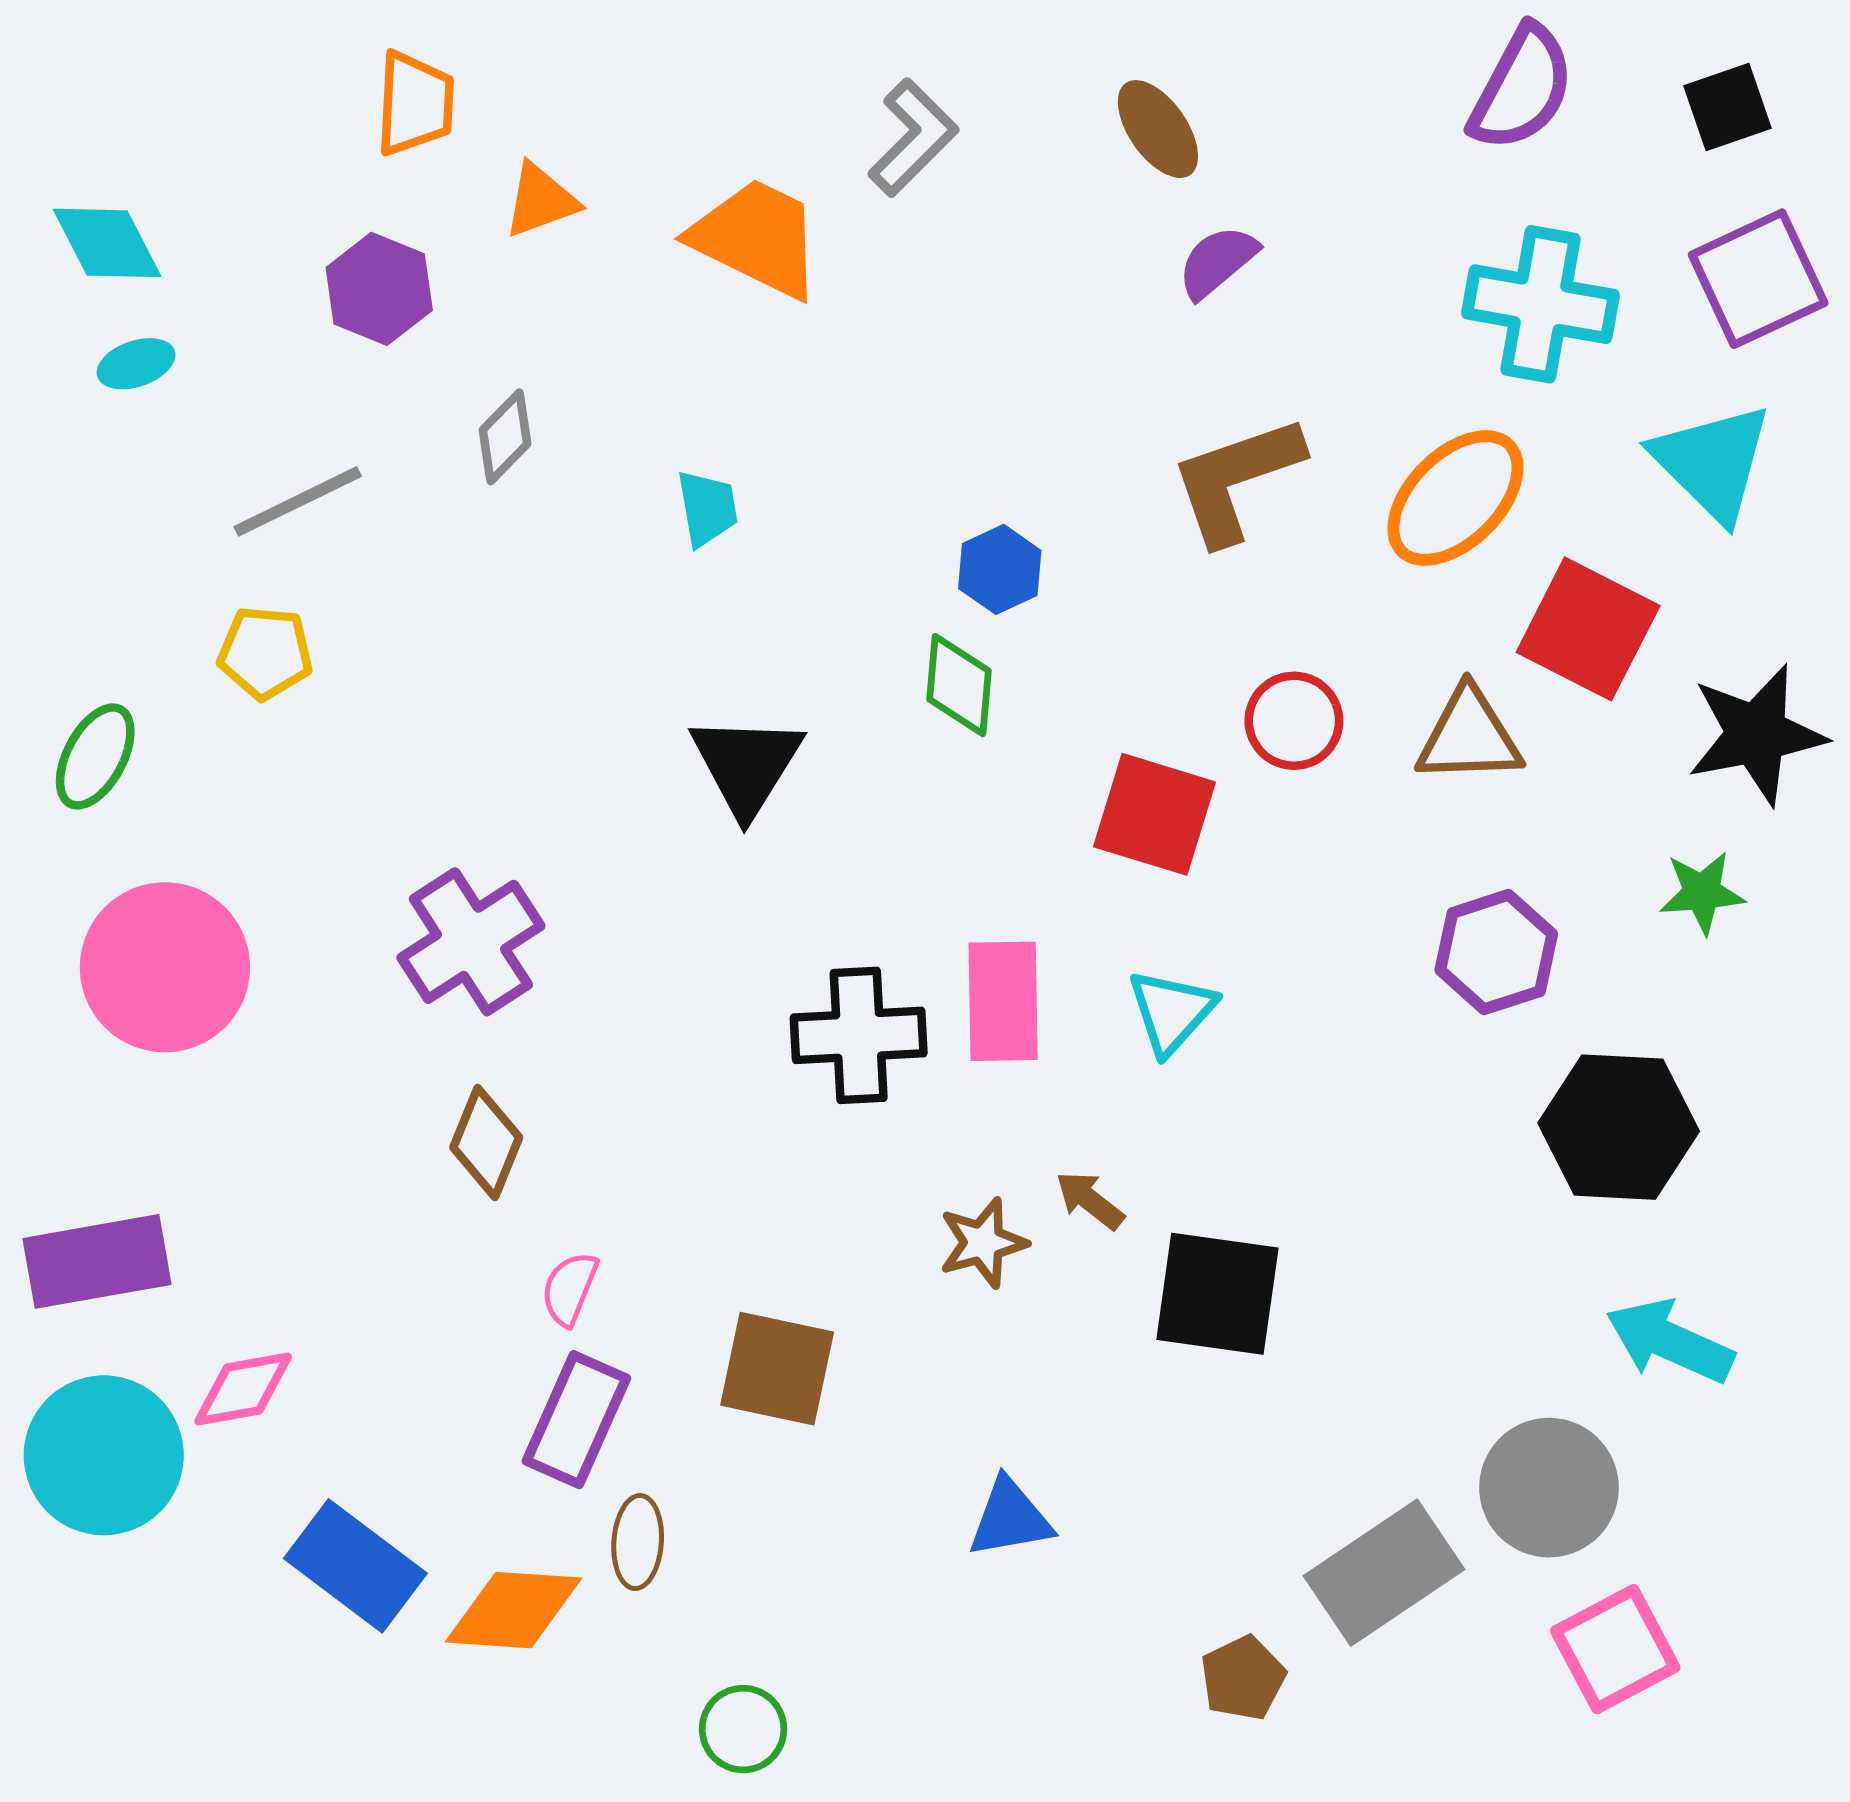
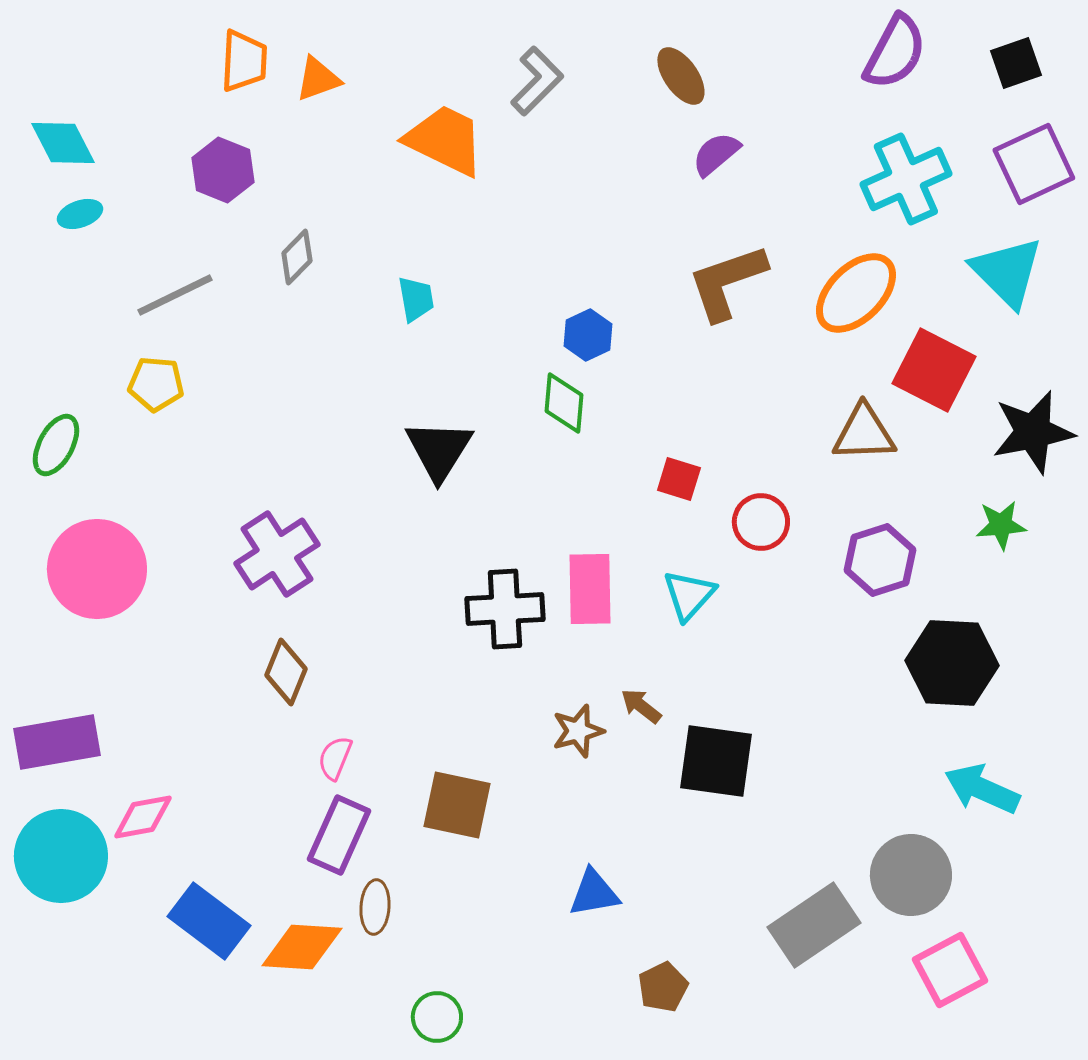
orange triangle: (541, 200) -> (318, 79), moved
cyan cross: (1540, 304) -> (906, 179), turned -34
red circle: (1294, 721) -> (761, 522), moved
red square: (1155, 814) -> (679, 479), size x0.6
brown pentagon: (1243, 1678) -> (663, 987), moved

